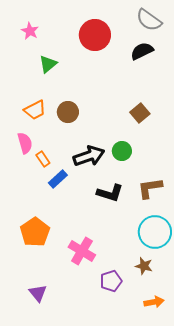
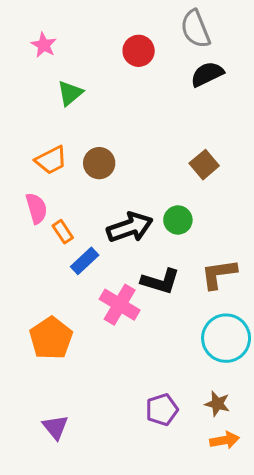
gray semicircle: (149, 20) -> (195, 29), moved, turned 32
red circle: (95, 35) -> (139, 51), size x0.7
pink cross: (82, 251) -> (120, 305), moved
brown star: (144, 266) -> (217, 404), moved

